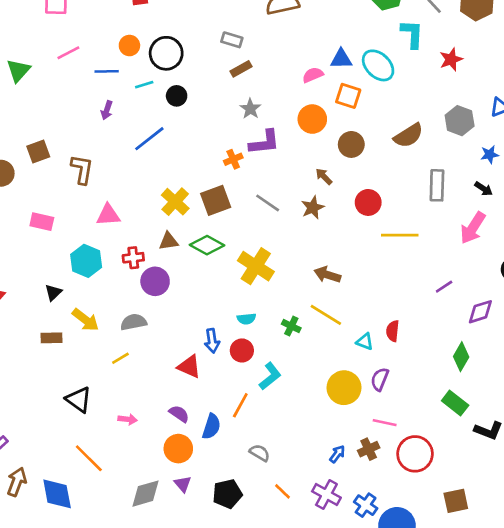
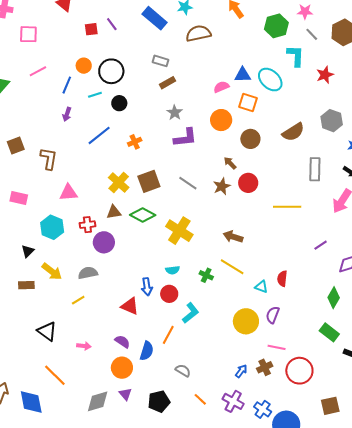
blue line: (107, 71) -> (67, 85), turned -66
orange cross: (233, 159) -> (135, 142), moved
red circle: (368, 202) -> (248, 183), moved

